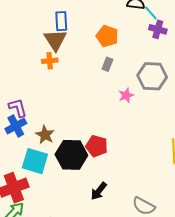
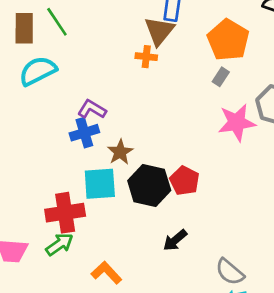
orange pentagon: (107, 36) -> (228, 40), size x1.4
pink star: (126, 95) -> (237, 122), size x1.8
purple L-shape: (18, 108) -> (92, 109), turned -55
cyan square: (35, 161) -> (100, 184), turned -32

